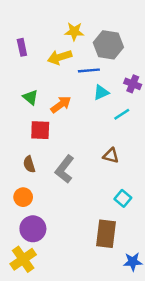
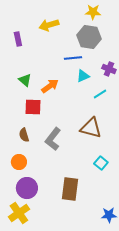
yellow star: (74, 32) -> (93, 12), moved
yellow arrow: (60, 57) -> (49, 25), moved
brown triangle: (111, 156) -> (91, 128), size x1.6
brown rectangle: (106, 234) -> (70, 189), moved

